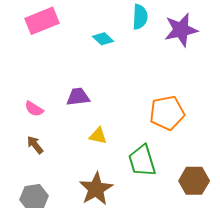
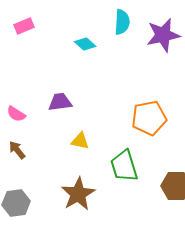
pink rectangle: (42, 21) -> (24, 26), size x0.6

